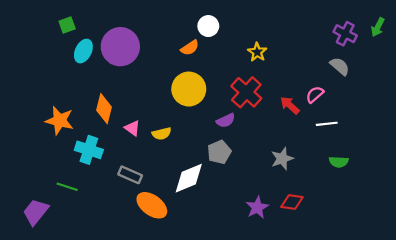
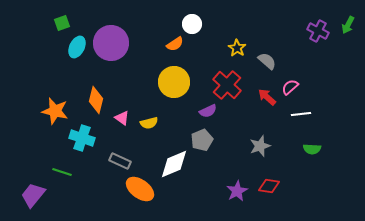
gray semicircle: (340, 66) -> (267, 61), moved

